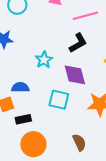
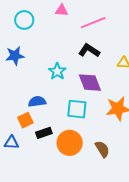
black L-shape: (78, 43) -> (89, 51), turned -110
orange circle: (33, 144) -> (70, 143), moved

